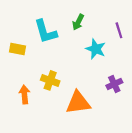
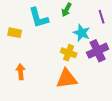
yellow cross: (50, 80) -> (69, 53), moved
purple cross: (114, 84) -> (98, 51), moved, size x1.5

